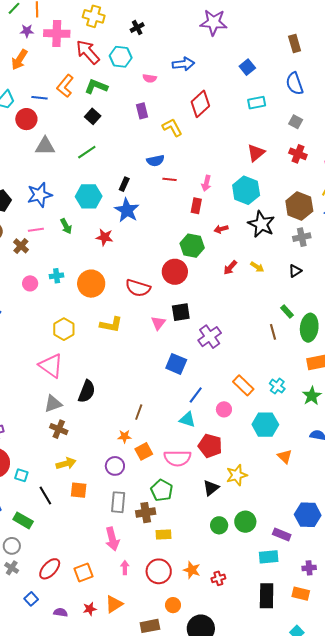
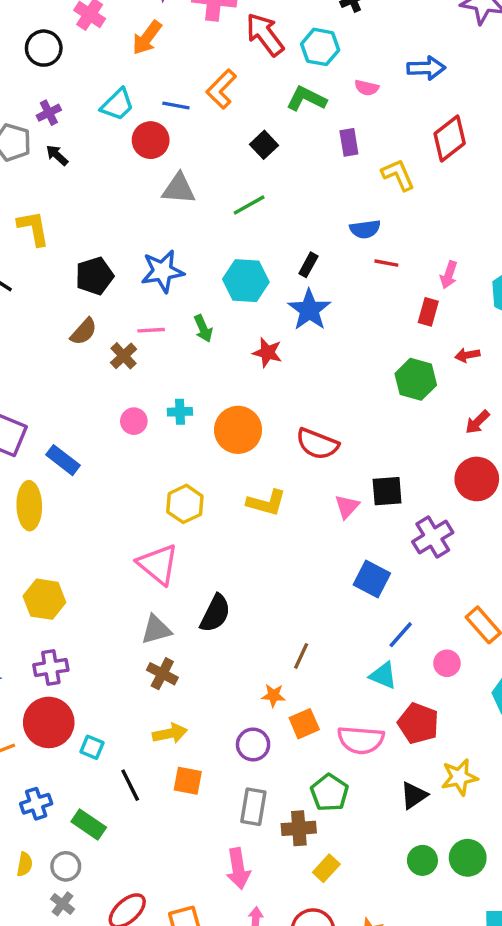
green L-shape: (96, 87) -> (306, 99), moved
red circle: (175, 272) -> (477, 479), moved
yellow rectangle: (164, 535) -> (326, 868), turned -49

